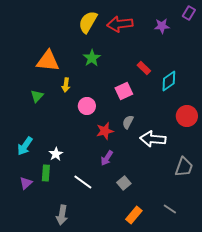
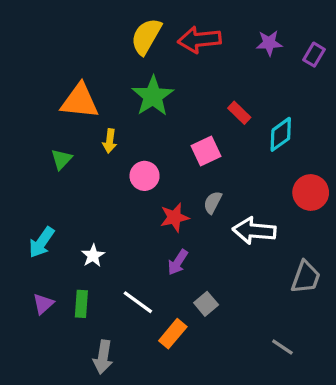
purple rectangle: (189, 13) -> (314, 55), moved
green star: (92, 58) -> (153, 96), size x1.4
green rectangle: (46, 173) -> (81, 304), moved
orange rectangle: (134, 215) -> (173, 334), moved

